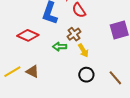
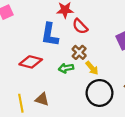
yellow line: (12, 72) -> (21, 103), turned -60
black circle: (86, 75) -> (100, 93), size x1.6

